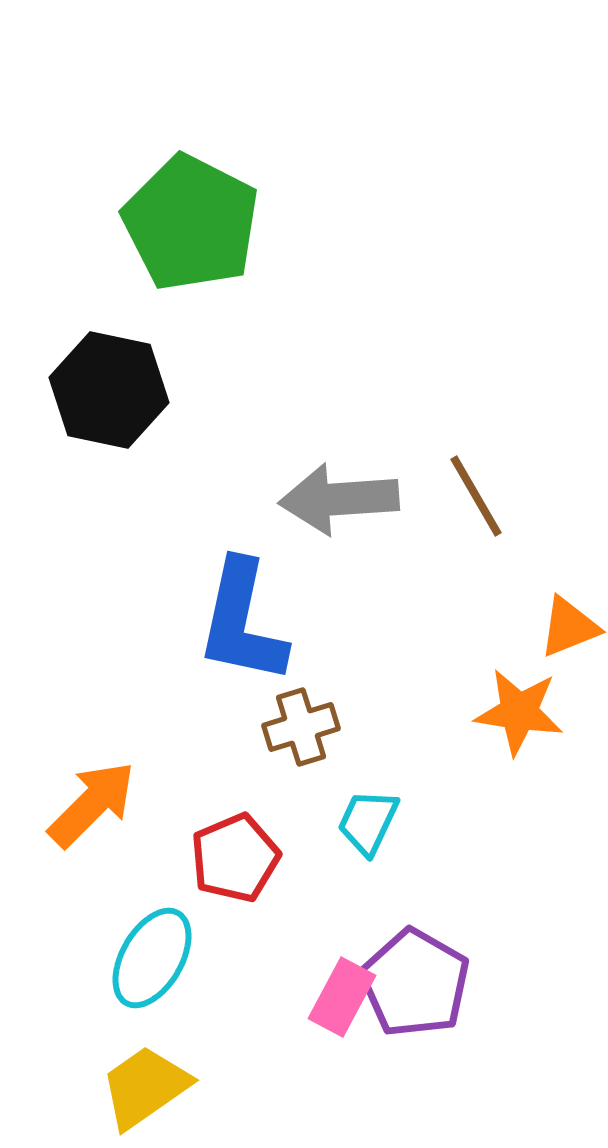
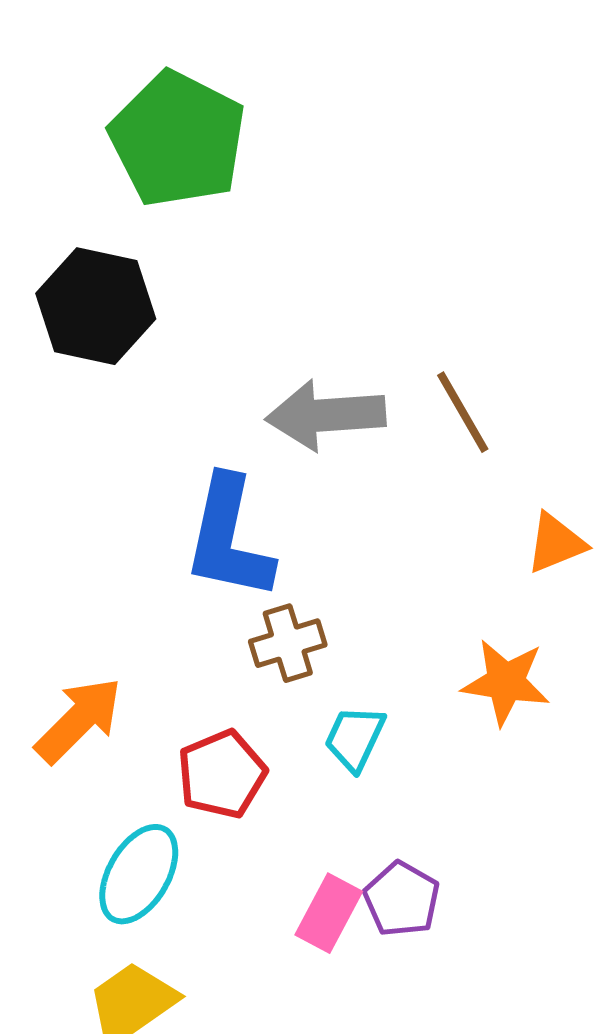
orange star: (519, 712) -> (506, 682), moved
purple pentagon: (415, 983) -> (402, 899), size x0.7

